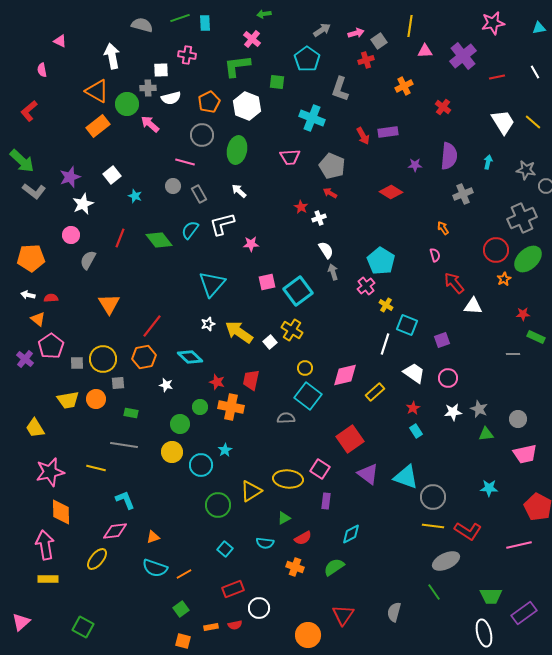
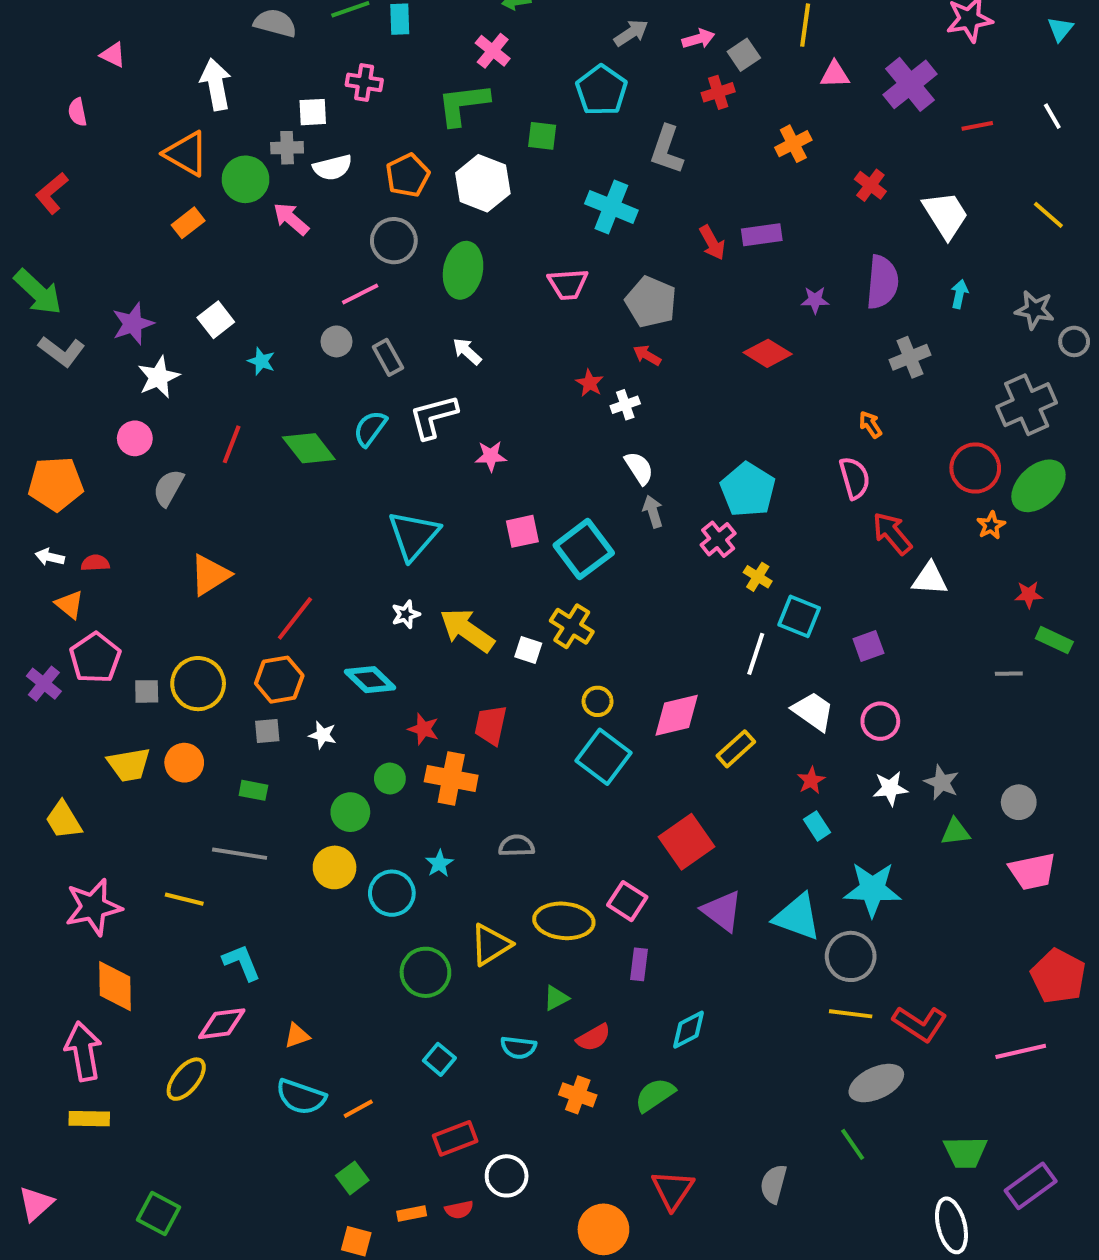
cyan triangle: (539, 28) -> (1060, 29), turned -40
white trapezoid: (503, 122) -> (946, 215), moved
orange rectangle: (98, 126) -> (188, 223), size x0.7
pink line: (185, 162) -> (360, 294), turned -42
pink semicircle: (435, 255) -> (855, 478), size x1.5
orange triangle: (109, 304) -> (210, 575), turned 30
white square: (270, 342) -> (528, 650), turned -32
gray square: (118, 383) -> (267, 731), moved
gray semicircle: (286, 418) -> (516, 846), moved
cyan star: (489, 488) -> (872, 889), moved, size x1.6

